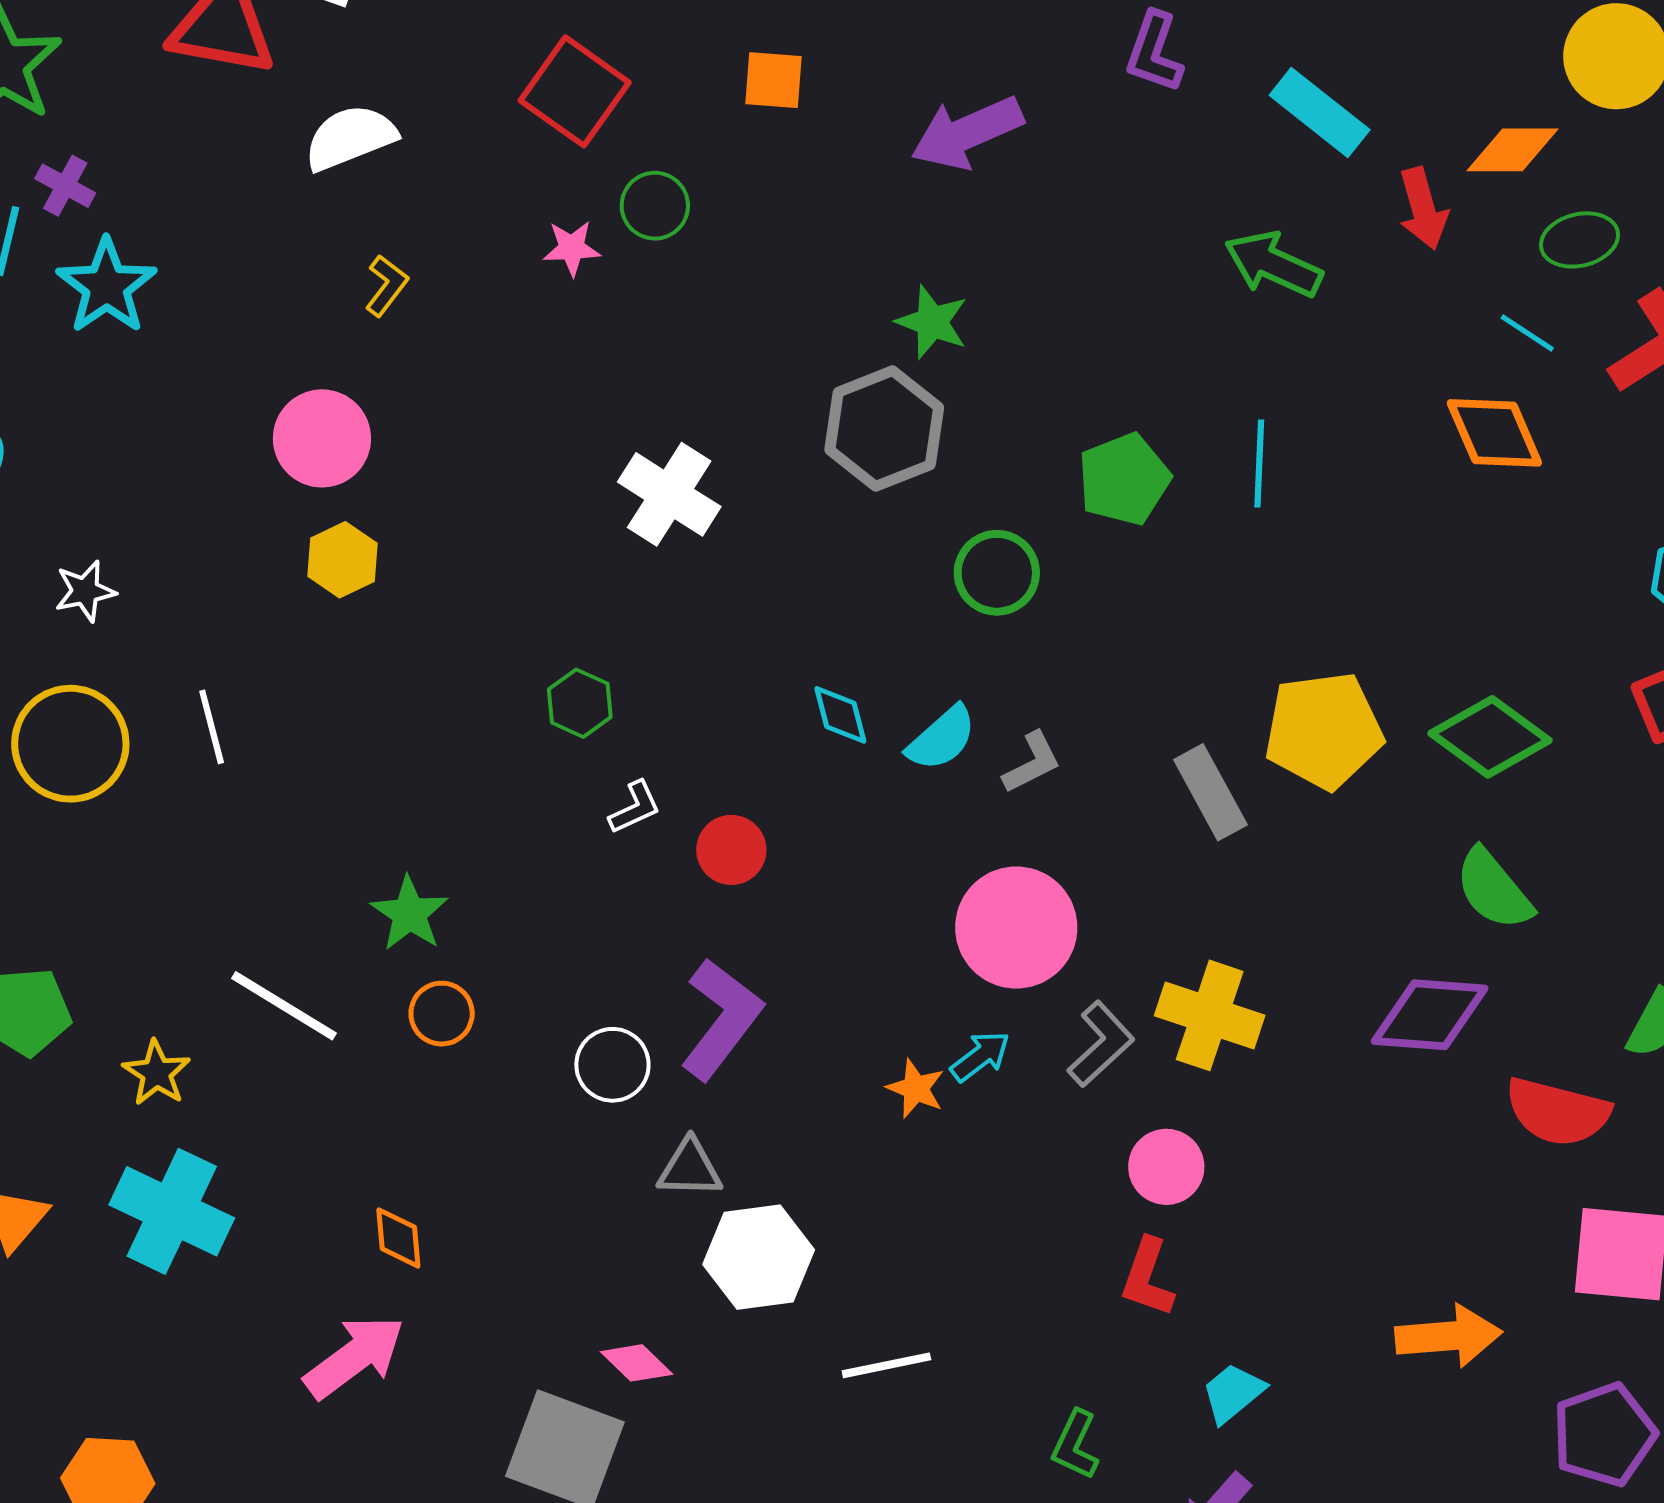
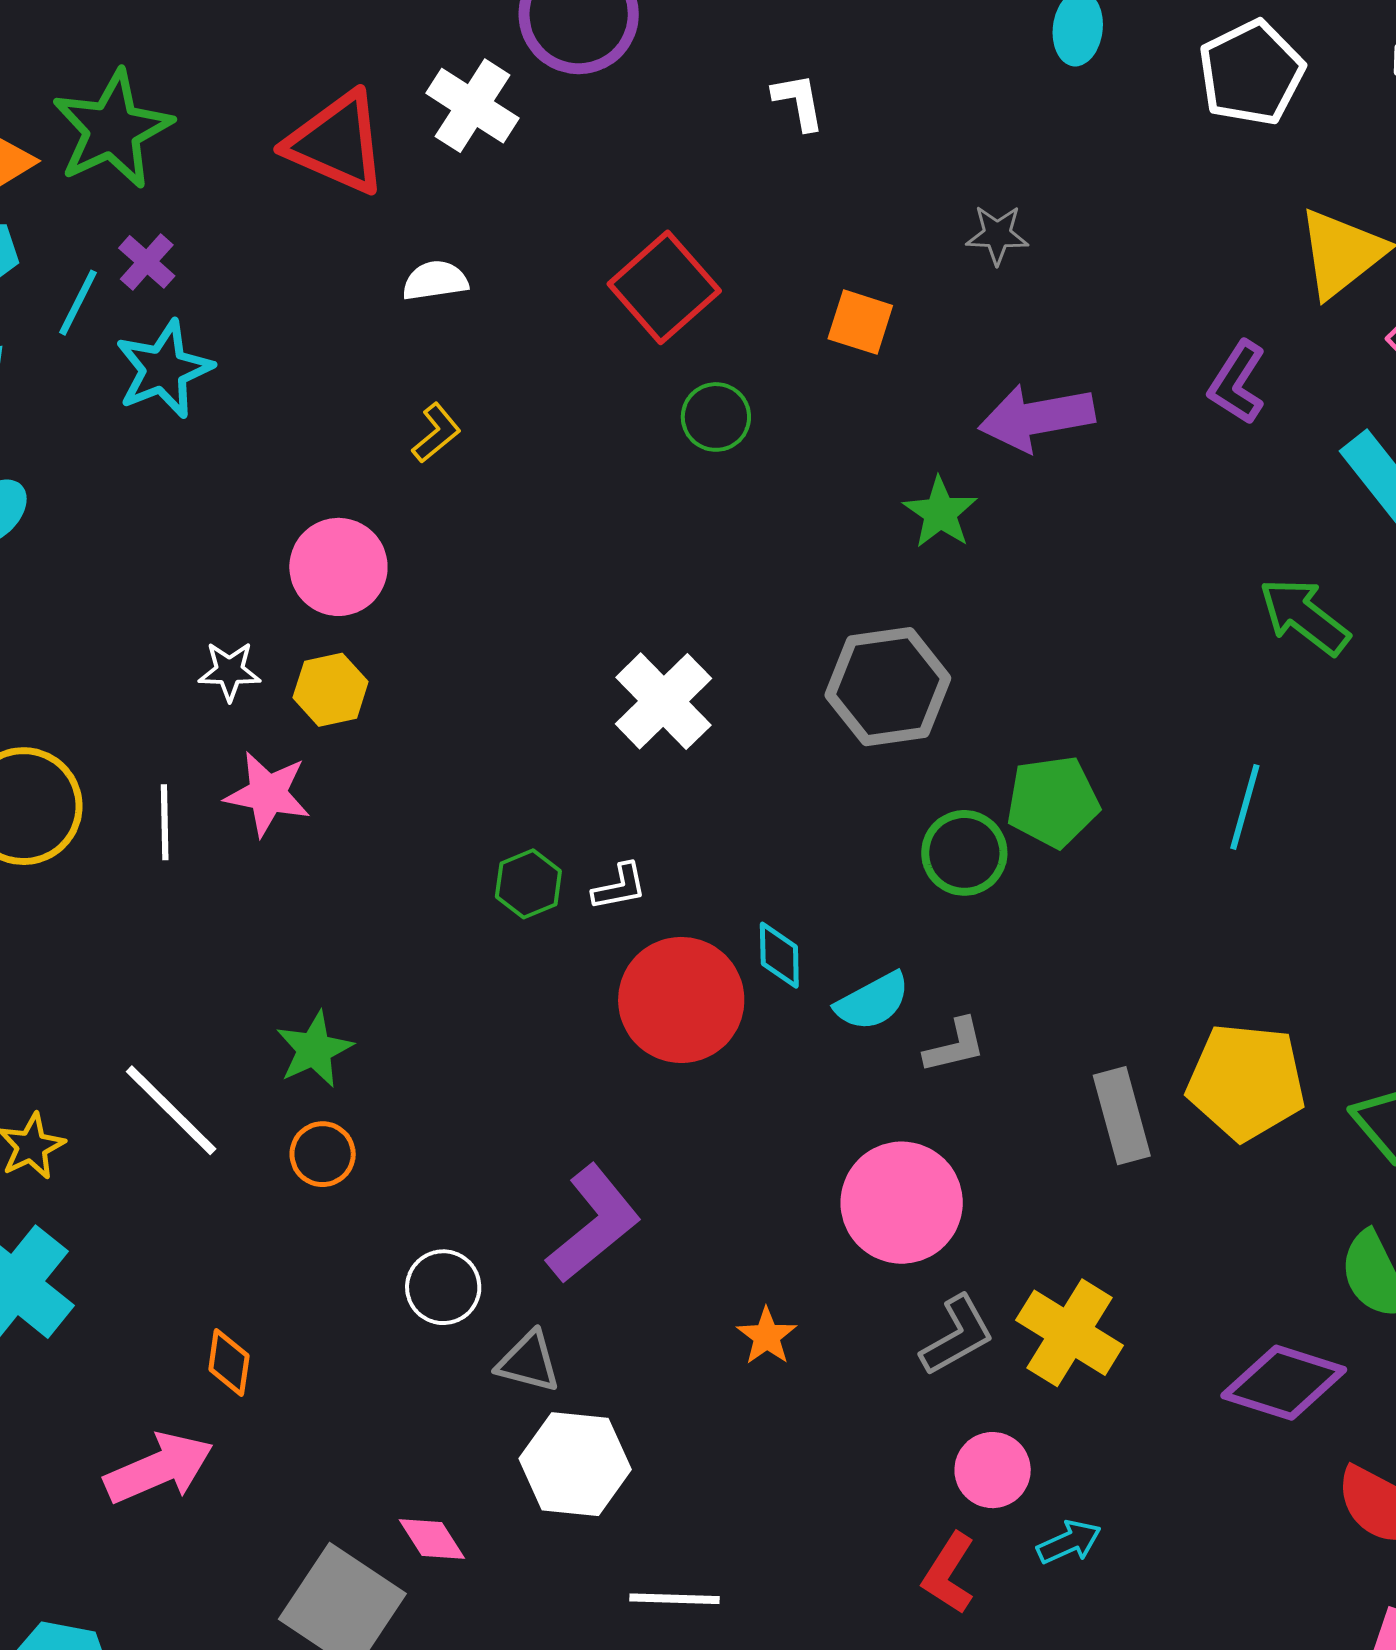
white semicircle: (350, 138) -> (435, 281), size x0.7
pink star: (572, 248) -> (268, 794), moved, size x1.5
green star: (932, 322) -> (940, 513), moved
green pentagon: (1124, 479) -> (1053, 802), moved
white star: (85, 591) -> (230, 671), moved
white L-shape: (635, 807) -> (619, 887), moved
red circle: (731, 850) -> (681, 1000), moved, size x1.8
cyan arrow: (980, 1056) -> (1069, 1542), moved
white circle: (612, 1065) -> (443, 1287), moved

